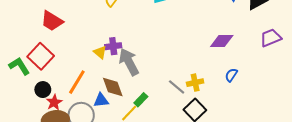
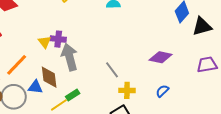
gray line: (177, 87) -> (112, 70), moved

